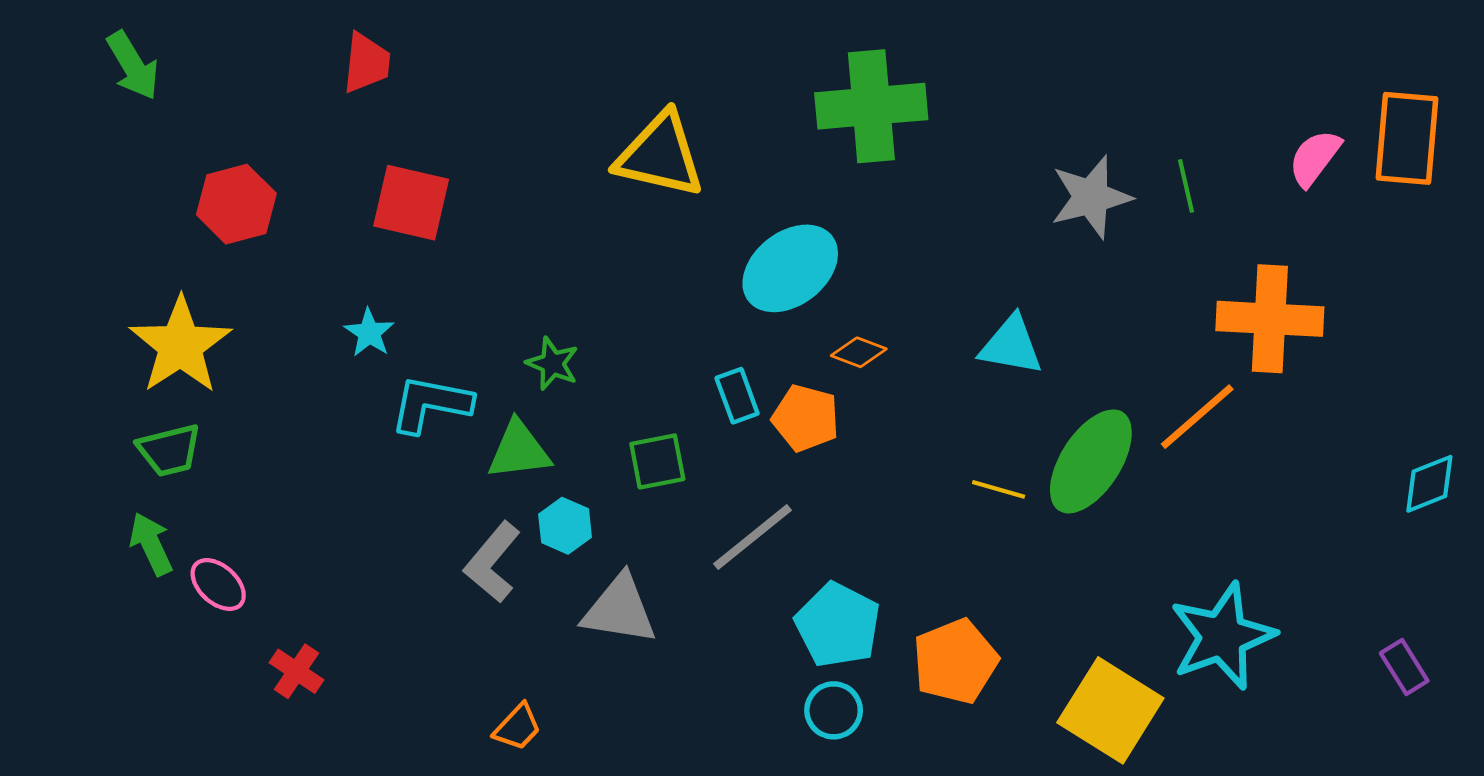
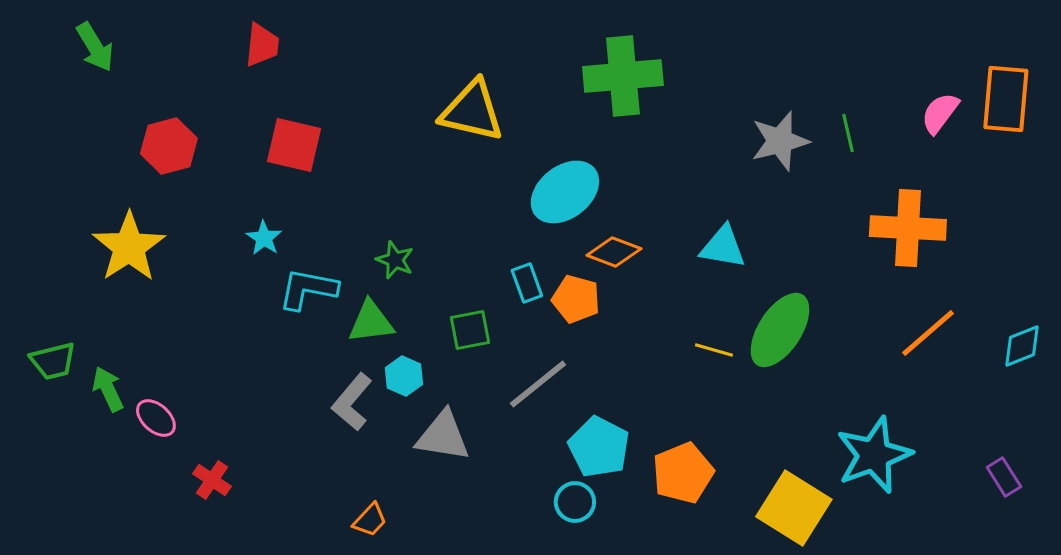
orange diamond: (859, 352) -> (614, 252), size x1.4
orange line: (1197, 417) -> (928, 333), moved
green trapezoid: (169, 450) -> (53, 361), moved
cyan circle: (834, 710) -> (575, 502), moved

